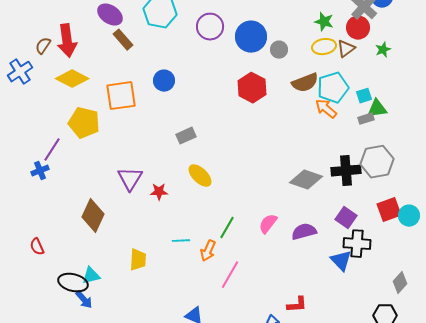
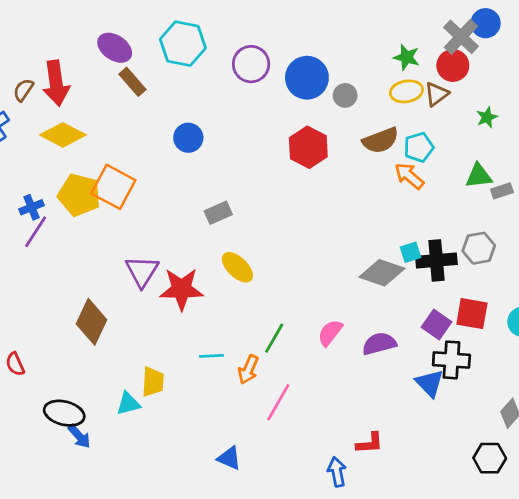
green star: (383, 50) -> (487, 117), moved
cyan pentagon: (333, 88) -> (419, 147), size x0.7
orange square: (121, 96) -> (113, 187), moved, turned 36
cyan square: (364, 96) -> (411, 252), moved
gray rectangle: (366, 119) -> (502, 191), moved
gray hexagon: (377, 162) -> (479, 248), size x0.7
blue cross: (40, 171) -> (32, 207), moved
red star: (159, 192) -> (181, 289), size x1.8
red square: (389, 210) -> (472, 314), moved, turned 30
cyan triangle: (91, 276) -> (128, 404), moved

